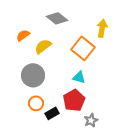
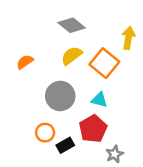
orange semicircle: (23, 35) -> (25, 62), moved
yellow semicircle: (43, 46) -> (72, 56), moved
gray circle: (33, 75) -> (60, 96), moved

